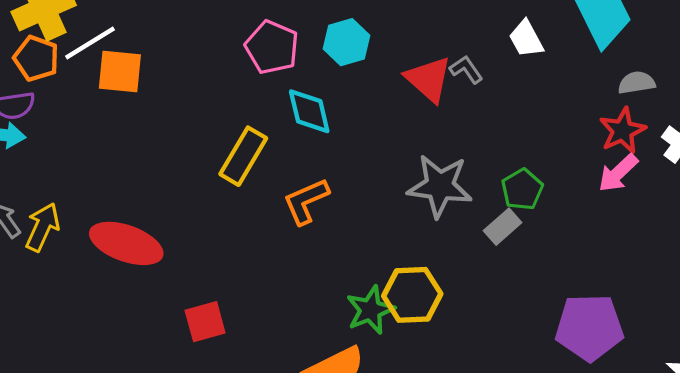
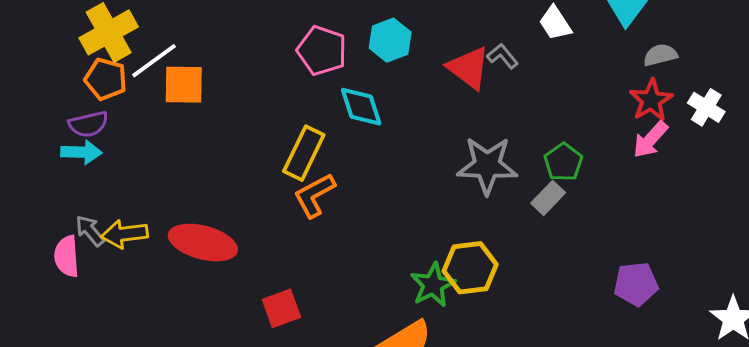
orange L-shape: (306, 201) -> (314, 195), moved
yellow arrow: (43, 227) -> (125, 234), turned -117
purple pentagon: (589, 327) -> (636, 284), size x0.7

